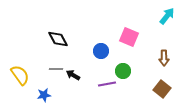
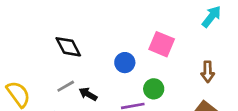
gray line: (56, 69) -> (66, 86), turned -32

